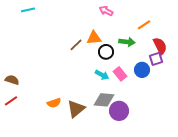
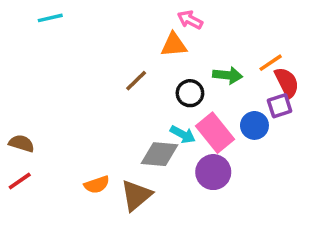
orange line: (144, 25) -> (271, 63), moved
orange triangle: (94, 38) -> (174, 45), moved
pink rectangle: (120, 74) -> (215, 133), size x1.5
gray diamond: (104, 100) -> (160, 154), moved
purple circle: (119, 111) -> (213, 172), moved

